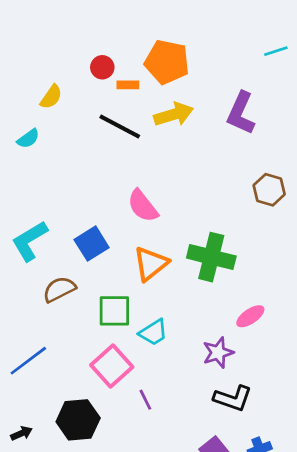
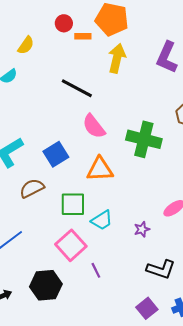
yellow arrow: (174, 114) -> (117, 58), turned -60
black line: (120, 127) -> (77, 88), moved
green cross: (211, 257) -> (144, 139), moved
orange triangle: (151, 264) -> (100, 169), turned 36
purple star: (218, 353) -> (142, 229), moved, size x0.7

